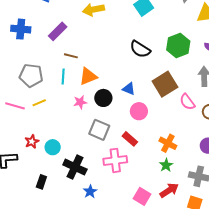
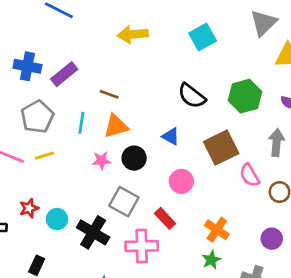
blue cross: (21, 29) -> (27, 66), moved
purple rectangle: (58, 31) -> (64, 74), moved
brown line: (71, 56) -> (109, 94), moved
gray pentagon: (31, 75) -> (37, 117), turned 30
blue triangle: (129, 89) -> (171, 136), moved
black cross: (75, 167) -> (93, 232), moved

